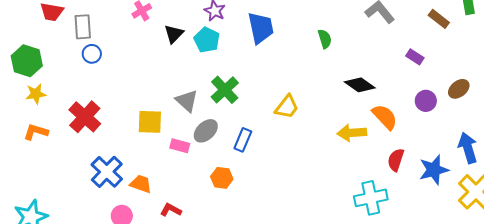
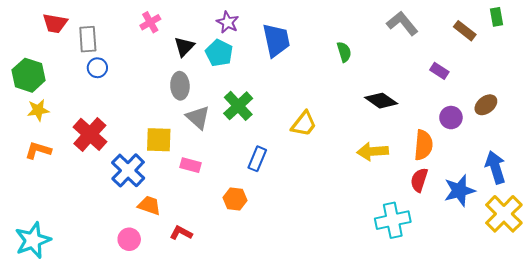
orange semicircle: (385, 117) -> (423, 145), moved, turned 48
gray ellipse: (206, 131) -> (180, 86), moved, turned -50
blue cross: (107, 172) -> (128, 170), moved

